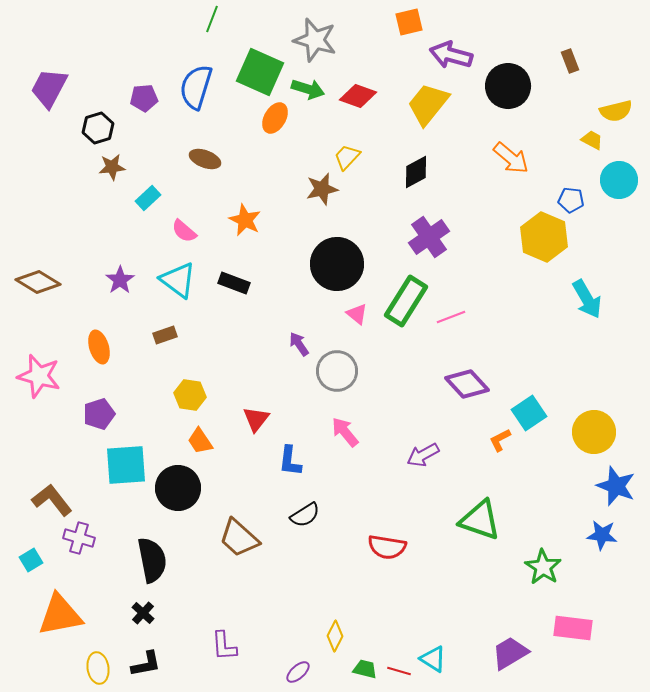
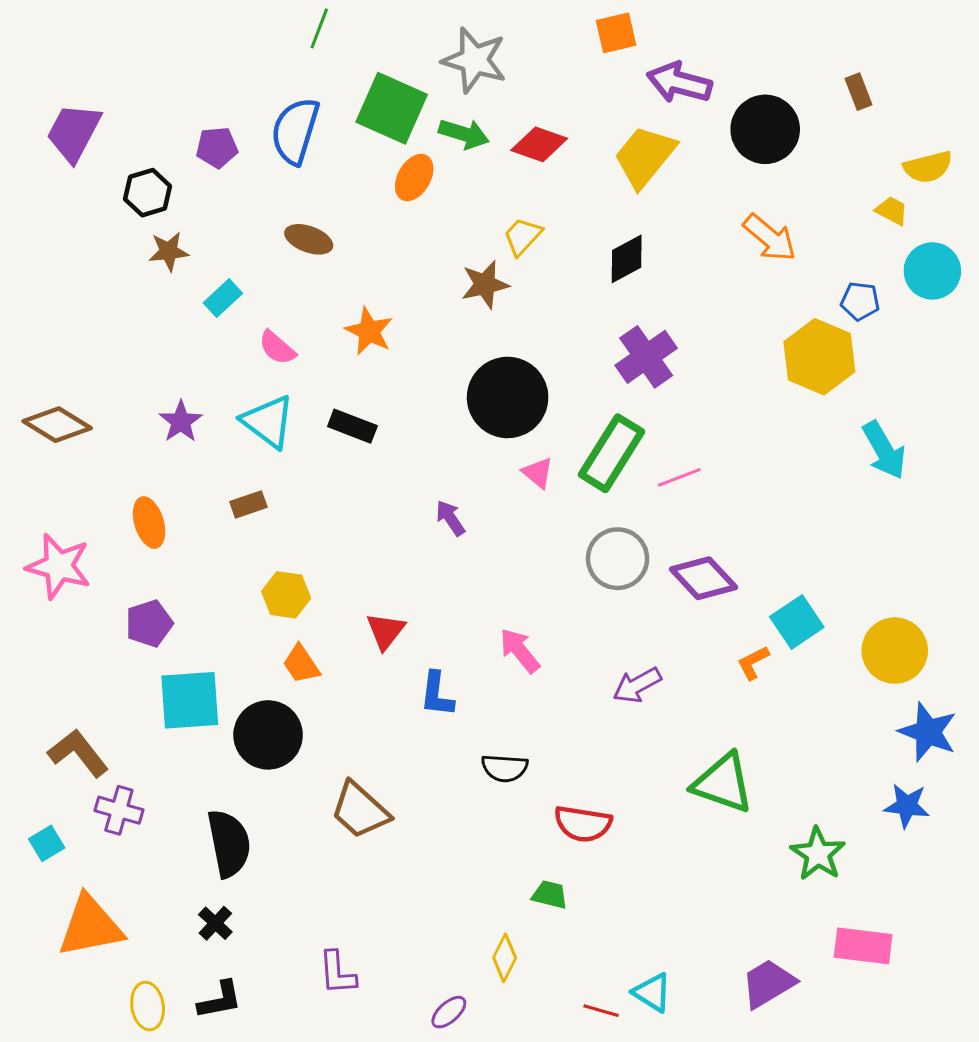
gray circle: (337, 371) -> (618, 559), moved
black semicircle: (305, 515) -> (505, 768), moved, turned 36
green trapezoid: (365, 669) -> (550, 895), moved

